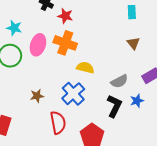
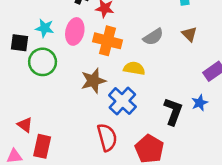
pink ellipse: (38, 45) -> (75, 31), moved
gray semicircle: (119, 81) -> (153, 37), moved
brown star: (37, 96) -> (93, 81), moved, size x1.5

